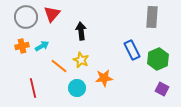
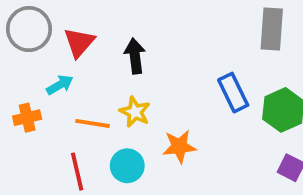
red triangle: (52, 14) -> (79, 43), moved
orange cross: (22, 46) -> (27, 118), moved
orange line: (59, 66) -> (93, 123), turned -30
red line: (33, 88) -> (77, 172), moved

